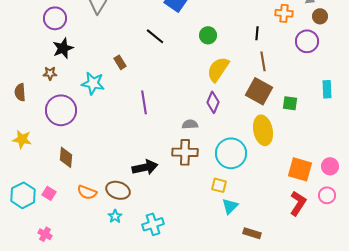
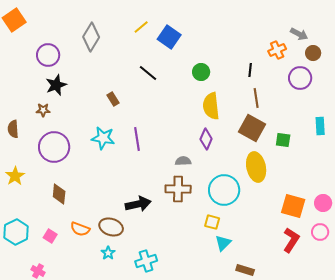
orange cross: (284, 13) -> (277, 50), turned -30
yellow semicircle: (218, 69) -> (211, 106), turned -40
cyan star: (93, 83) -> (103, 138), moved
yellow star: (22, 139) -> (15, 176), turned 30
pink square: (49, 193) -> (50, 236), moved

